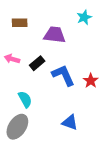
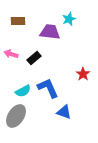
cyan star: (84, 17) -> (69, 19), moved
blue L-shape: (63, 75) -> (48, 88), moved
cyan semicircle: (25, 99) -> (23, 91), turned 91

